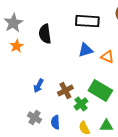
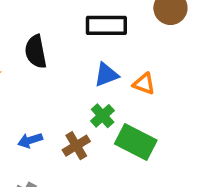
blue arrow: (38, 86) -> (30, 140), turned 48
green cross: (81, 104) -> (103, 116), moved

